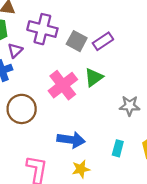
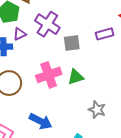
gray square: (77, 41) -> (72, 43), turned 36
purple rectangle: (103, 41) -> (105, 34), moved

